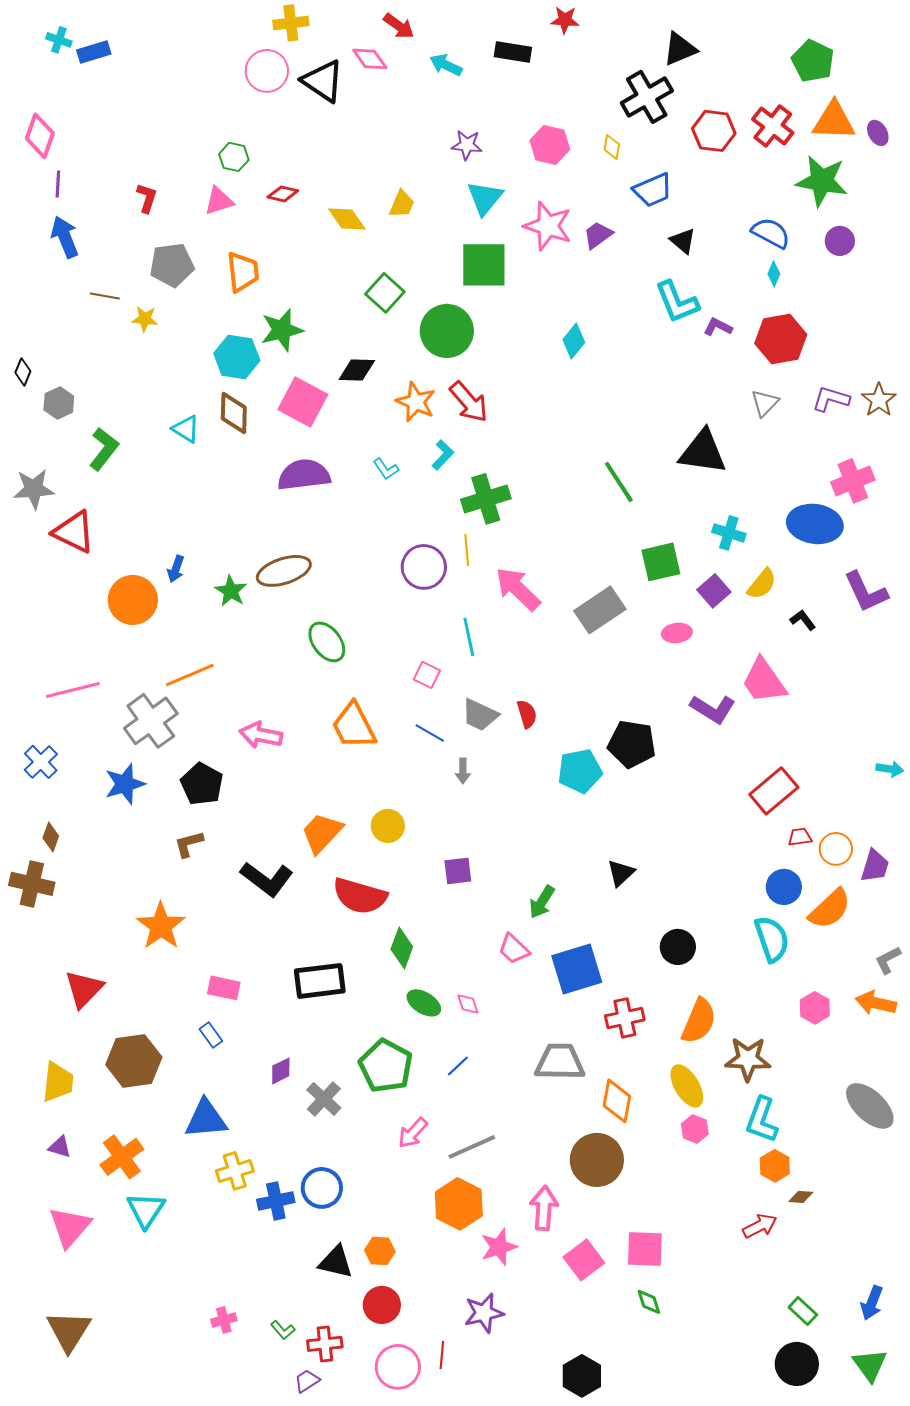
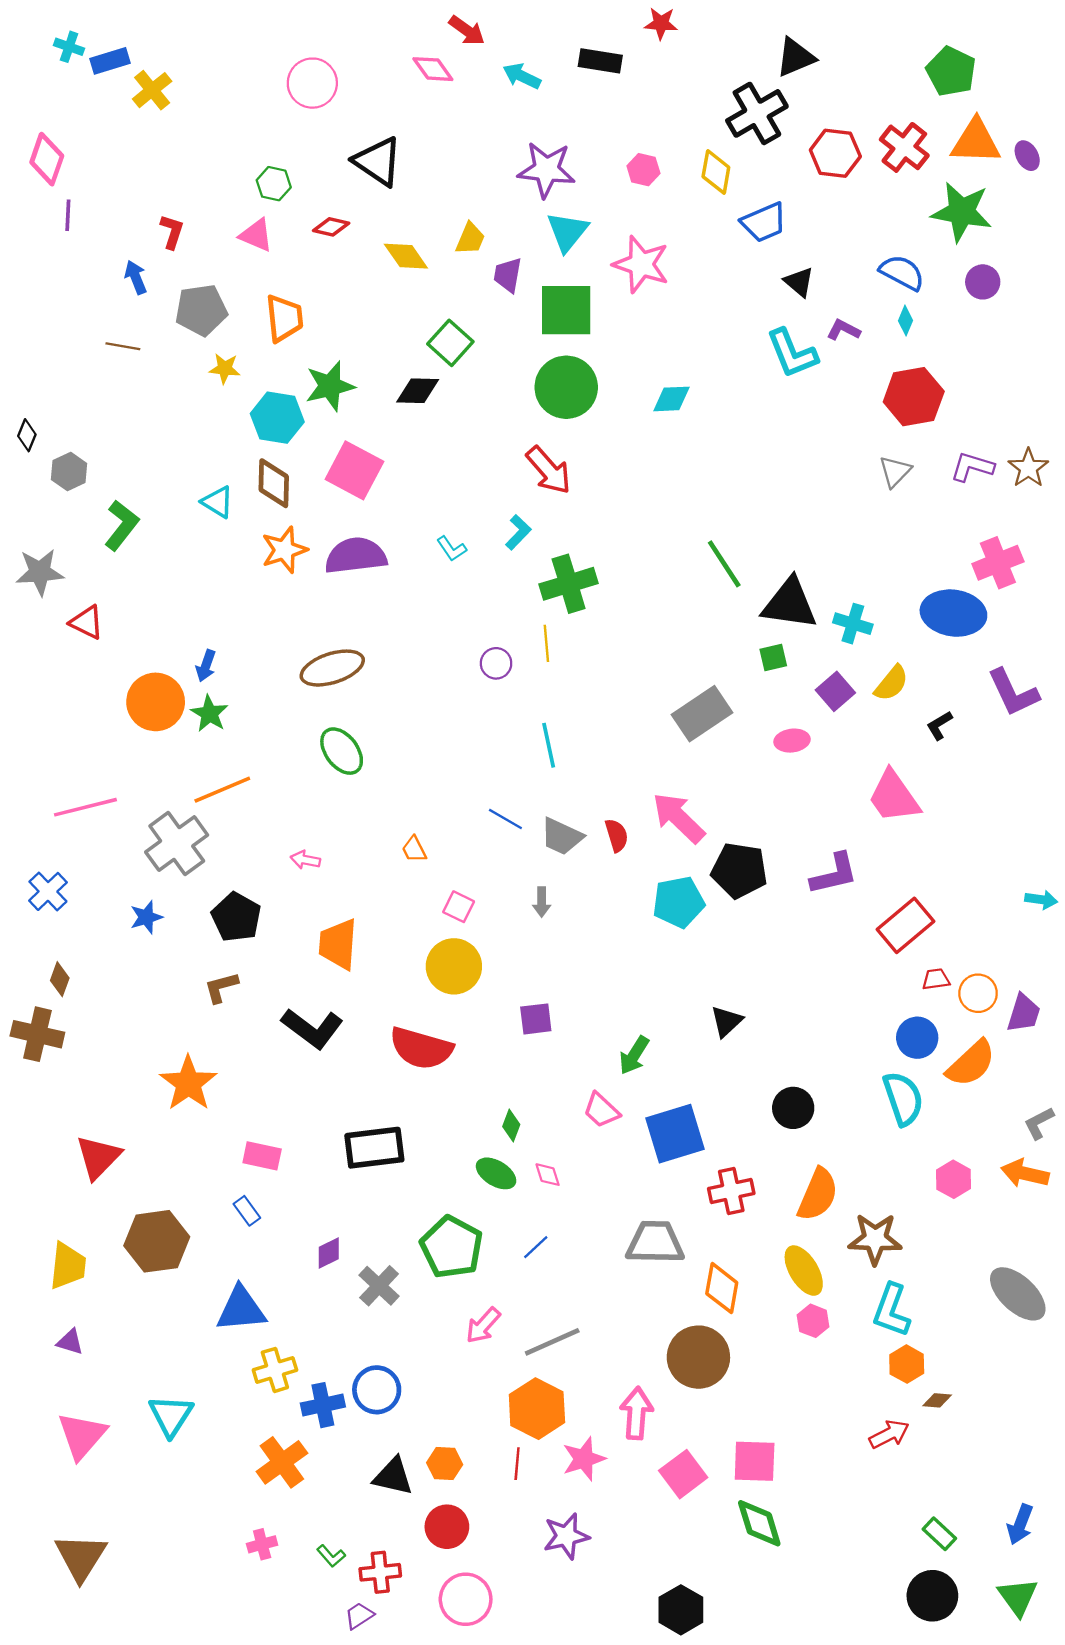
yellow cross: (291, 23) -> (152, 90), moved, turned -32
black triangle: (323, 81) -> (378, 161), moved
purple star: (467, 145) -> (546, 170), size x1.6
pink hexagon: (550, 145) -> (643, 170), size x0.7
yellow diamond: (612, 147) -> (716, 172), size x1.5
pink triangle: (219, 201) -> (256, 235), turned 40
purple trapezoid: (598, 235) -> (508, 275), moved, turned -44
blue arrow: (65, 237) -> (136, 277), moved, size x0.7
yellow star: (145, 319) -> (225, 369), moved
purple L-shape: (718, 327) -> (843, 330), moved
green circle: (447, 331) -> (566, 387), moved
cyan diamond: (574, 341) -> (672, 399), turned 48
black diamond: (357, 370) -> (418, 391), moved
orange star: (416, 402) -> (284, 550), moved, turned 30
black triangle: (703, 452) -> (790, 604), moved
red triangle: (74, 532) -> (87, 622), size x0.7
green square: (661, 562) -> (773, 657), size x0.6
purple circle: (424, 567) -> (496, 663), size x0.6
pink arrow: (518, 589) -> (679, 818), moved
green star: (231, 591) -> (209, 714), moved
black L-shape: (803, 620) -> (939, 725), turned -84
green ellipse: (327, 642) -> (342, 751), moved
pink square: (427, 675) -> (459, 907), moved
purple L-shape: (713, 709) -> (834, 874), moved, turned -45
orange trapezoid: (354, 726) -> (414, 849), size x0.5
blue line: (430, 733) -> (505, 819), moved
pink arrow: (261, 735) -> (305, 860), size x0.6
blue star: (125, 784) -> (146, 917), size x0.7
yellow circle: (388, 826) -> (454, 966), size x1.4
orange trapezoid: (322, 833) -> (338, 944), moved, turned -39
green diamond: (402, 948) -> (511, 1125), moved, size x0.7
orange cross: (122, 1157) -> (282, 1462), moved
green diamond: (649, 1302) -> (759, 1523), size x1.6
red line: (442, 1355) -> (517, 1464), moved

